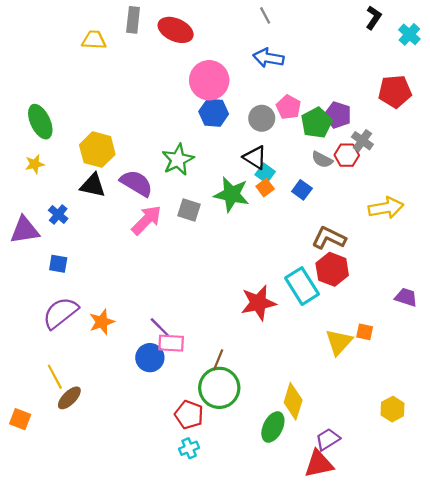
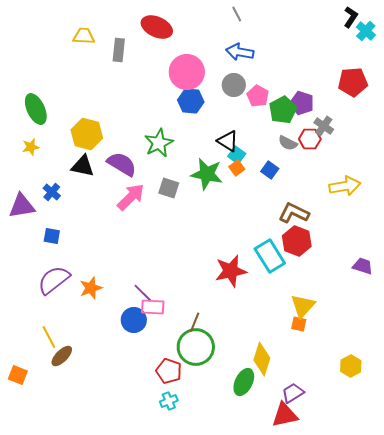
black L-shape: (374, 18) -> (351, 17), moved
gray rectangle: (133, 20) -> (119, 50), moved
gray circle: (262, 118) -> (234, 85), moved
orange square: (365, 332) -> (299, 324), moved

